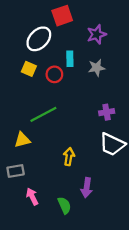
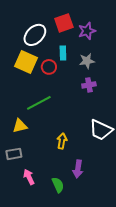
red square: (62, 16) -> (64, 23), moved
yellow square: (29, 69) -> (26, 62), size x1.6
purple cross: (107, 112) -> (89, 85), moved

